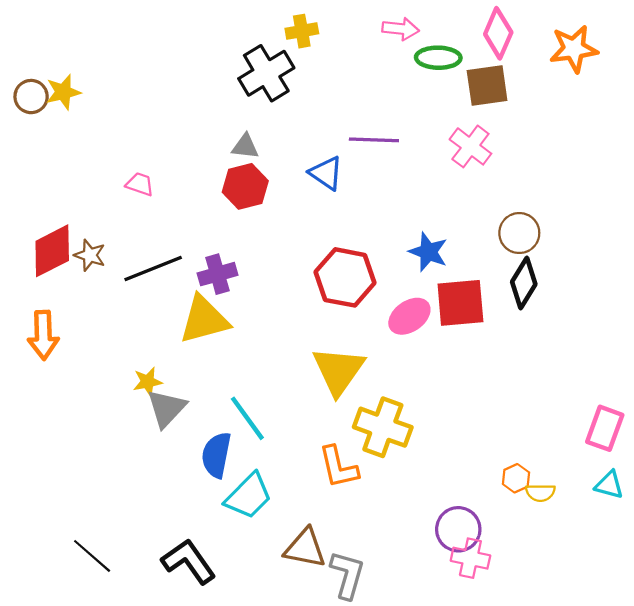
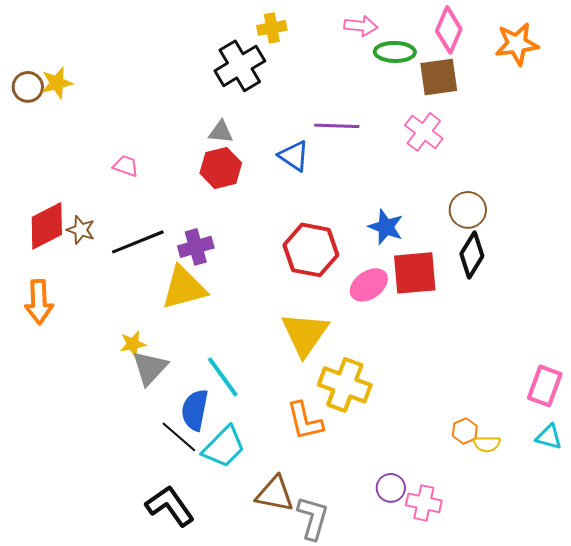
purple circle: (458, 529) -> (391, 488), moved, size x0.7
black line: (92, 556) -> (179, 437), moved

